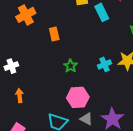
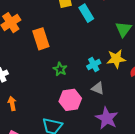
orange rectangle: (54, 34) -> (41, 39), size x1.5
gray triangle: (86, 119) -> (98, 88), moved

